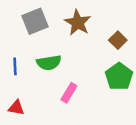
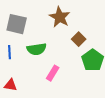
gray square: (35, 21) -> (17, 24), moved, turned 35
brown square: (118, 40) -> (79, 39), moved

